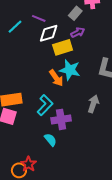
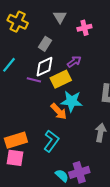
gray rectangle: (75, 13) -> (45, 44), moved
purple line: (39, 18) -> (34, 80), moved
purple cross: (61, 119) -> (79, 172), moved

